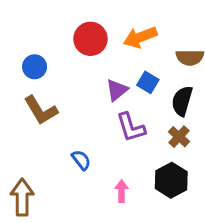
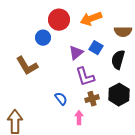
blue circle: (35, 67) -> (43, 38), moved
brown cross: (179, 137) -> (92, 99), moved, turned 32
blue semicircle: (81, 160) -> (61, 99), moved
black hexagon: (171, 180) -> (119, 95), moved

